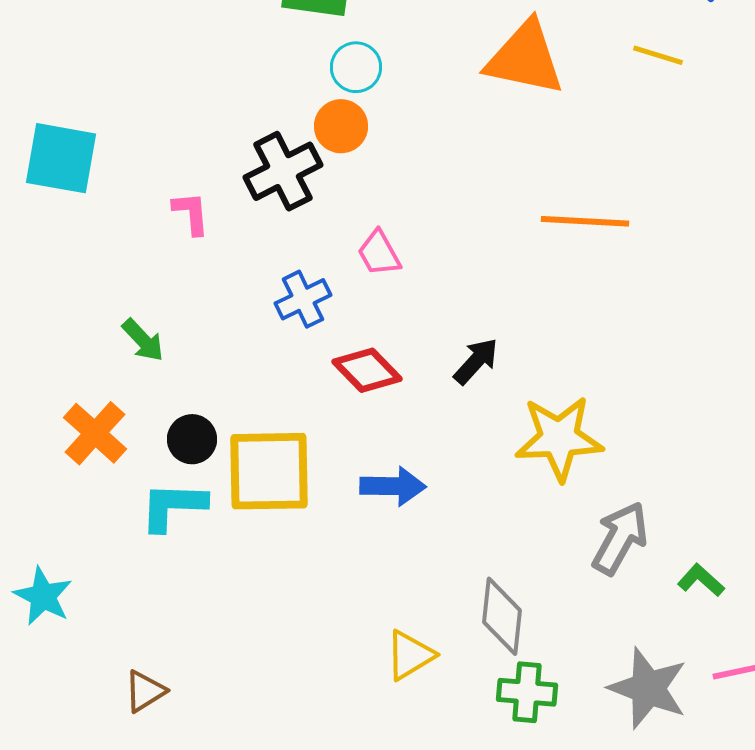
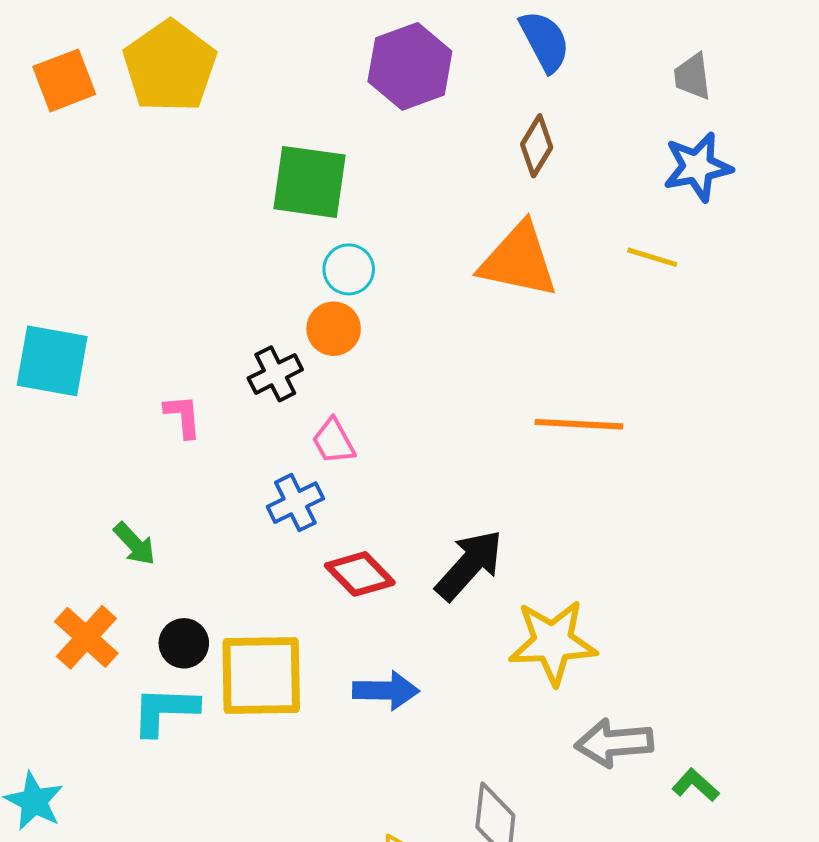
black cross: (283, 171) -> (275, 374), size x0.7
pink trapezoid: (379, 253) -> (334, 441), moved
black arrow: (476, 361) -> (469, 565), size x1.5
gray arrow: (620, 538) -> (614, 743), turned -124

